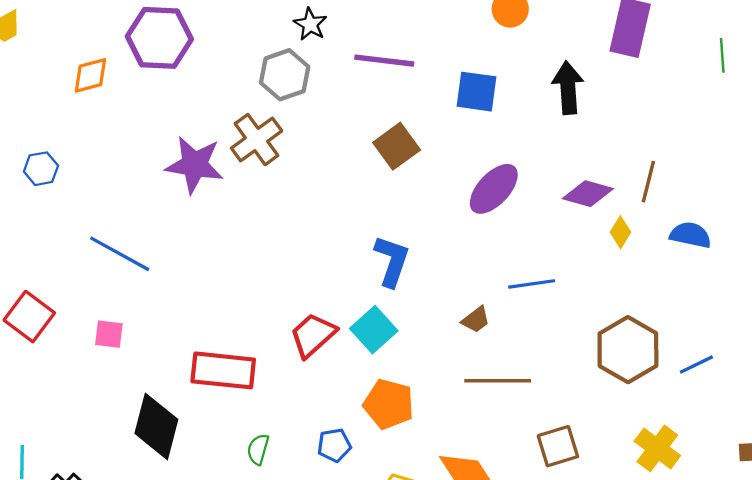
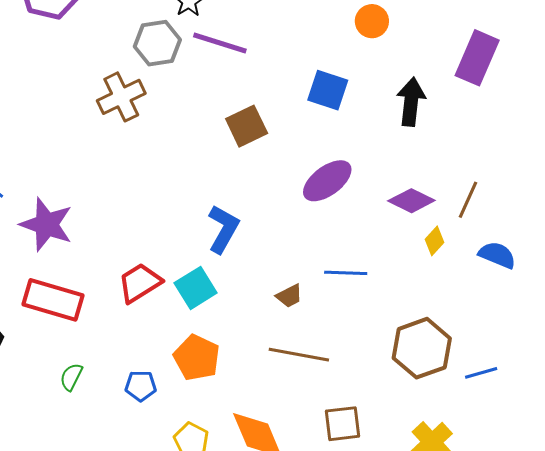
purple line: (384, 61) -> (220, 43), moved
purple star: (195, 165) -> (46, 224), moved

